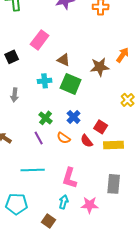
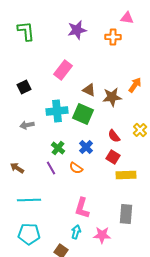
pink rectangle: (40, 40) -> (63, 70), moved
brown triangle: (64, 60) -> (89, 90), moved
cyan cross: (45, 81) -> (57, 111), size x1.5
gray arrow: (15, 95) -> (27, 125), turned 72
red semicircle: (87, 141) -> (114, 136), moved
cyan line: (33, 170) -> (29, 200), moved

